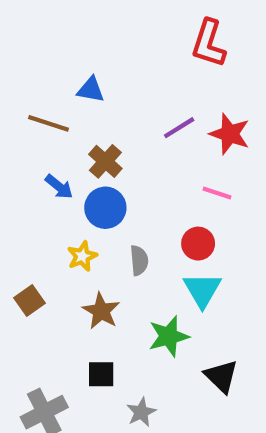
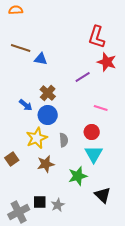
brown line: (48, 123) -> (21, 48), moved
red star: (230, 134) -> (107, 62), moved
yellow star: (82, 256) -> (37, 138), size x1.5
brown star: (101, 311) -> (46, 164), turned 30
black square: (101, 374) -> (40, 202), moved
gray star: (141, 412) -> (58, 205), moved

